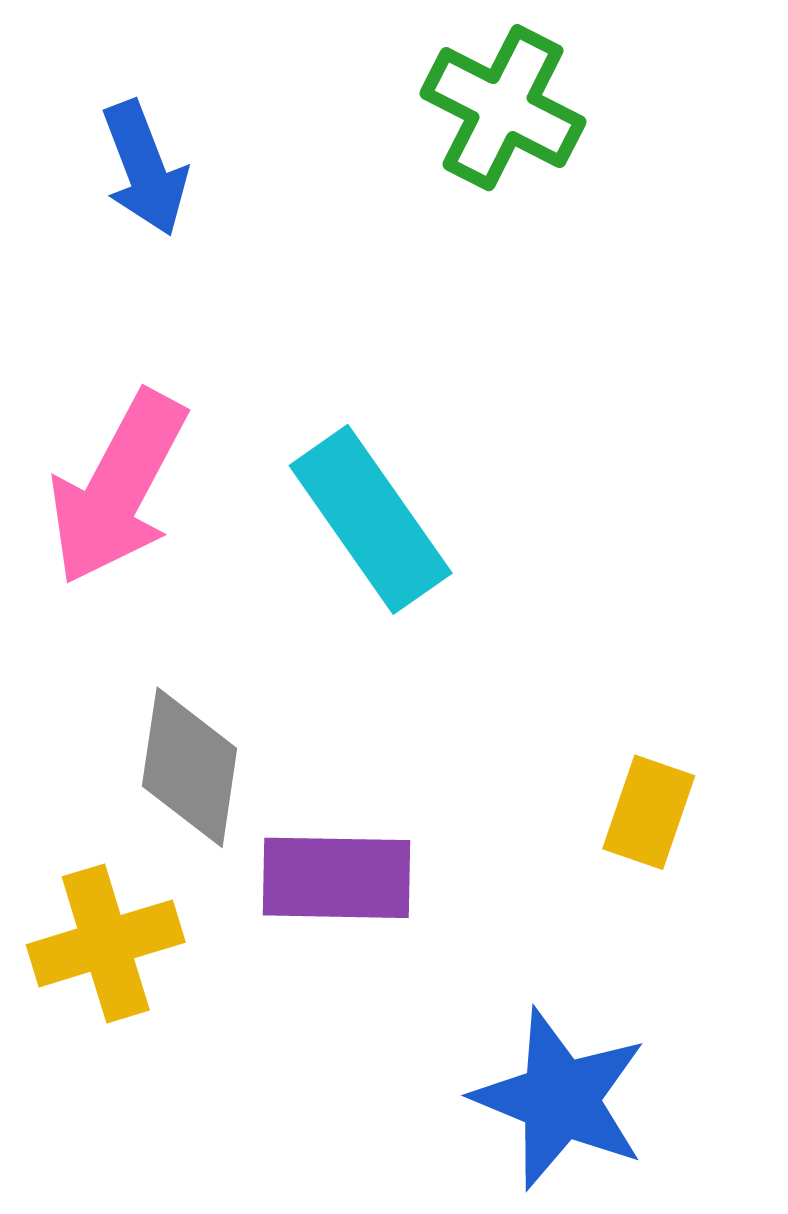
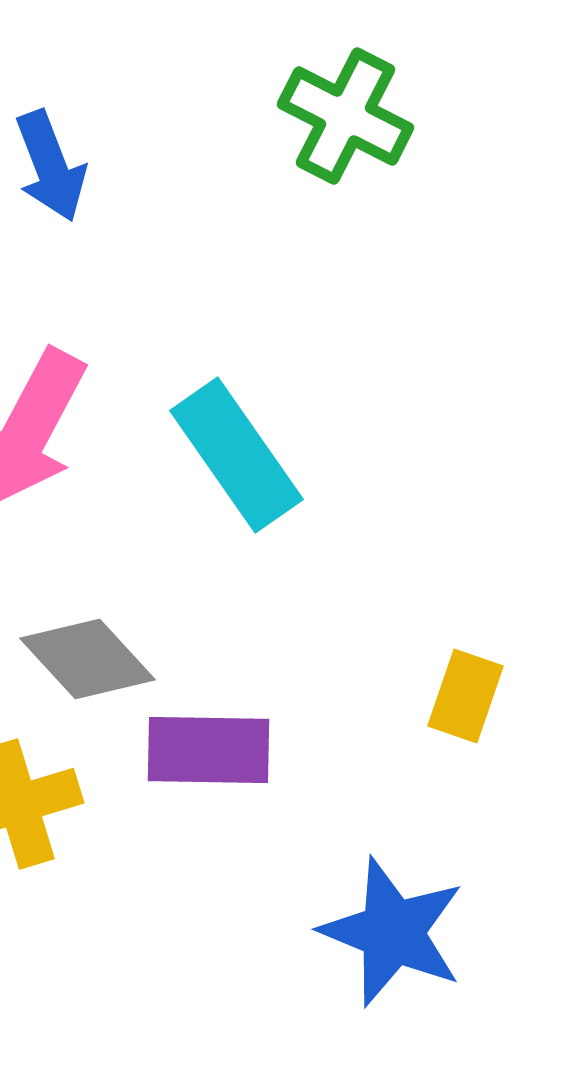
gray diamond: (190, 767) -> (88, 659), turned -51

